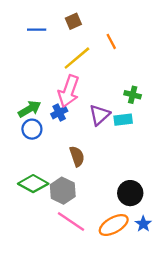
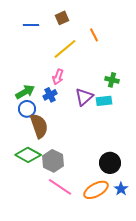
pink arrow: (69, 91) -> (58, 77), size x0.6
brown semicircle: (77, 156) -> (39, 126), moved, size x1.4

